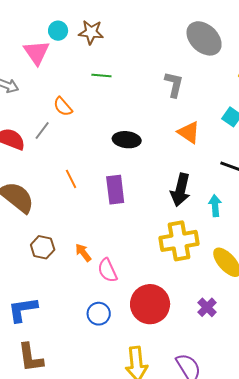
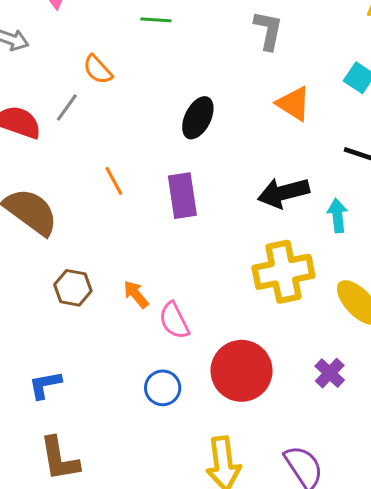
black ellipse: (127, 140) -> (198, 118), turned -68
black arrow: (181, 190) -> (283, 193), turned 64
blue L-shape: (23, 309) -> (45, 385), size x0.7

